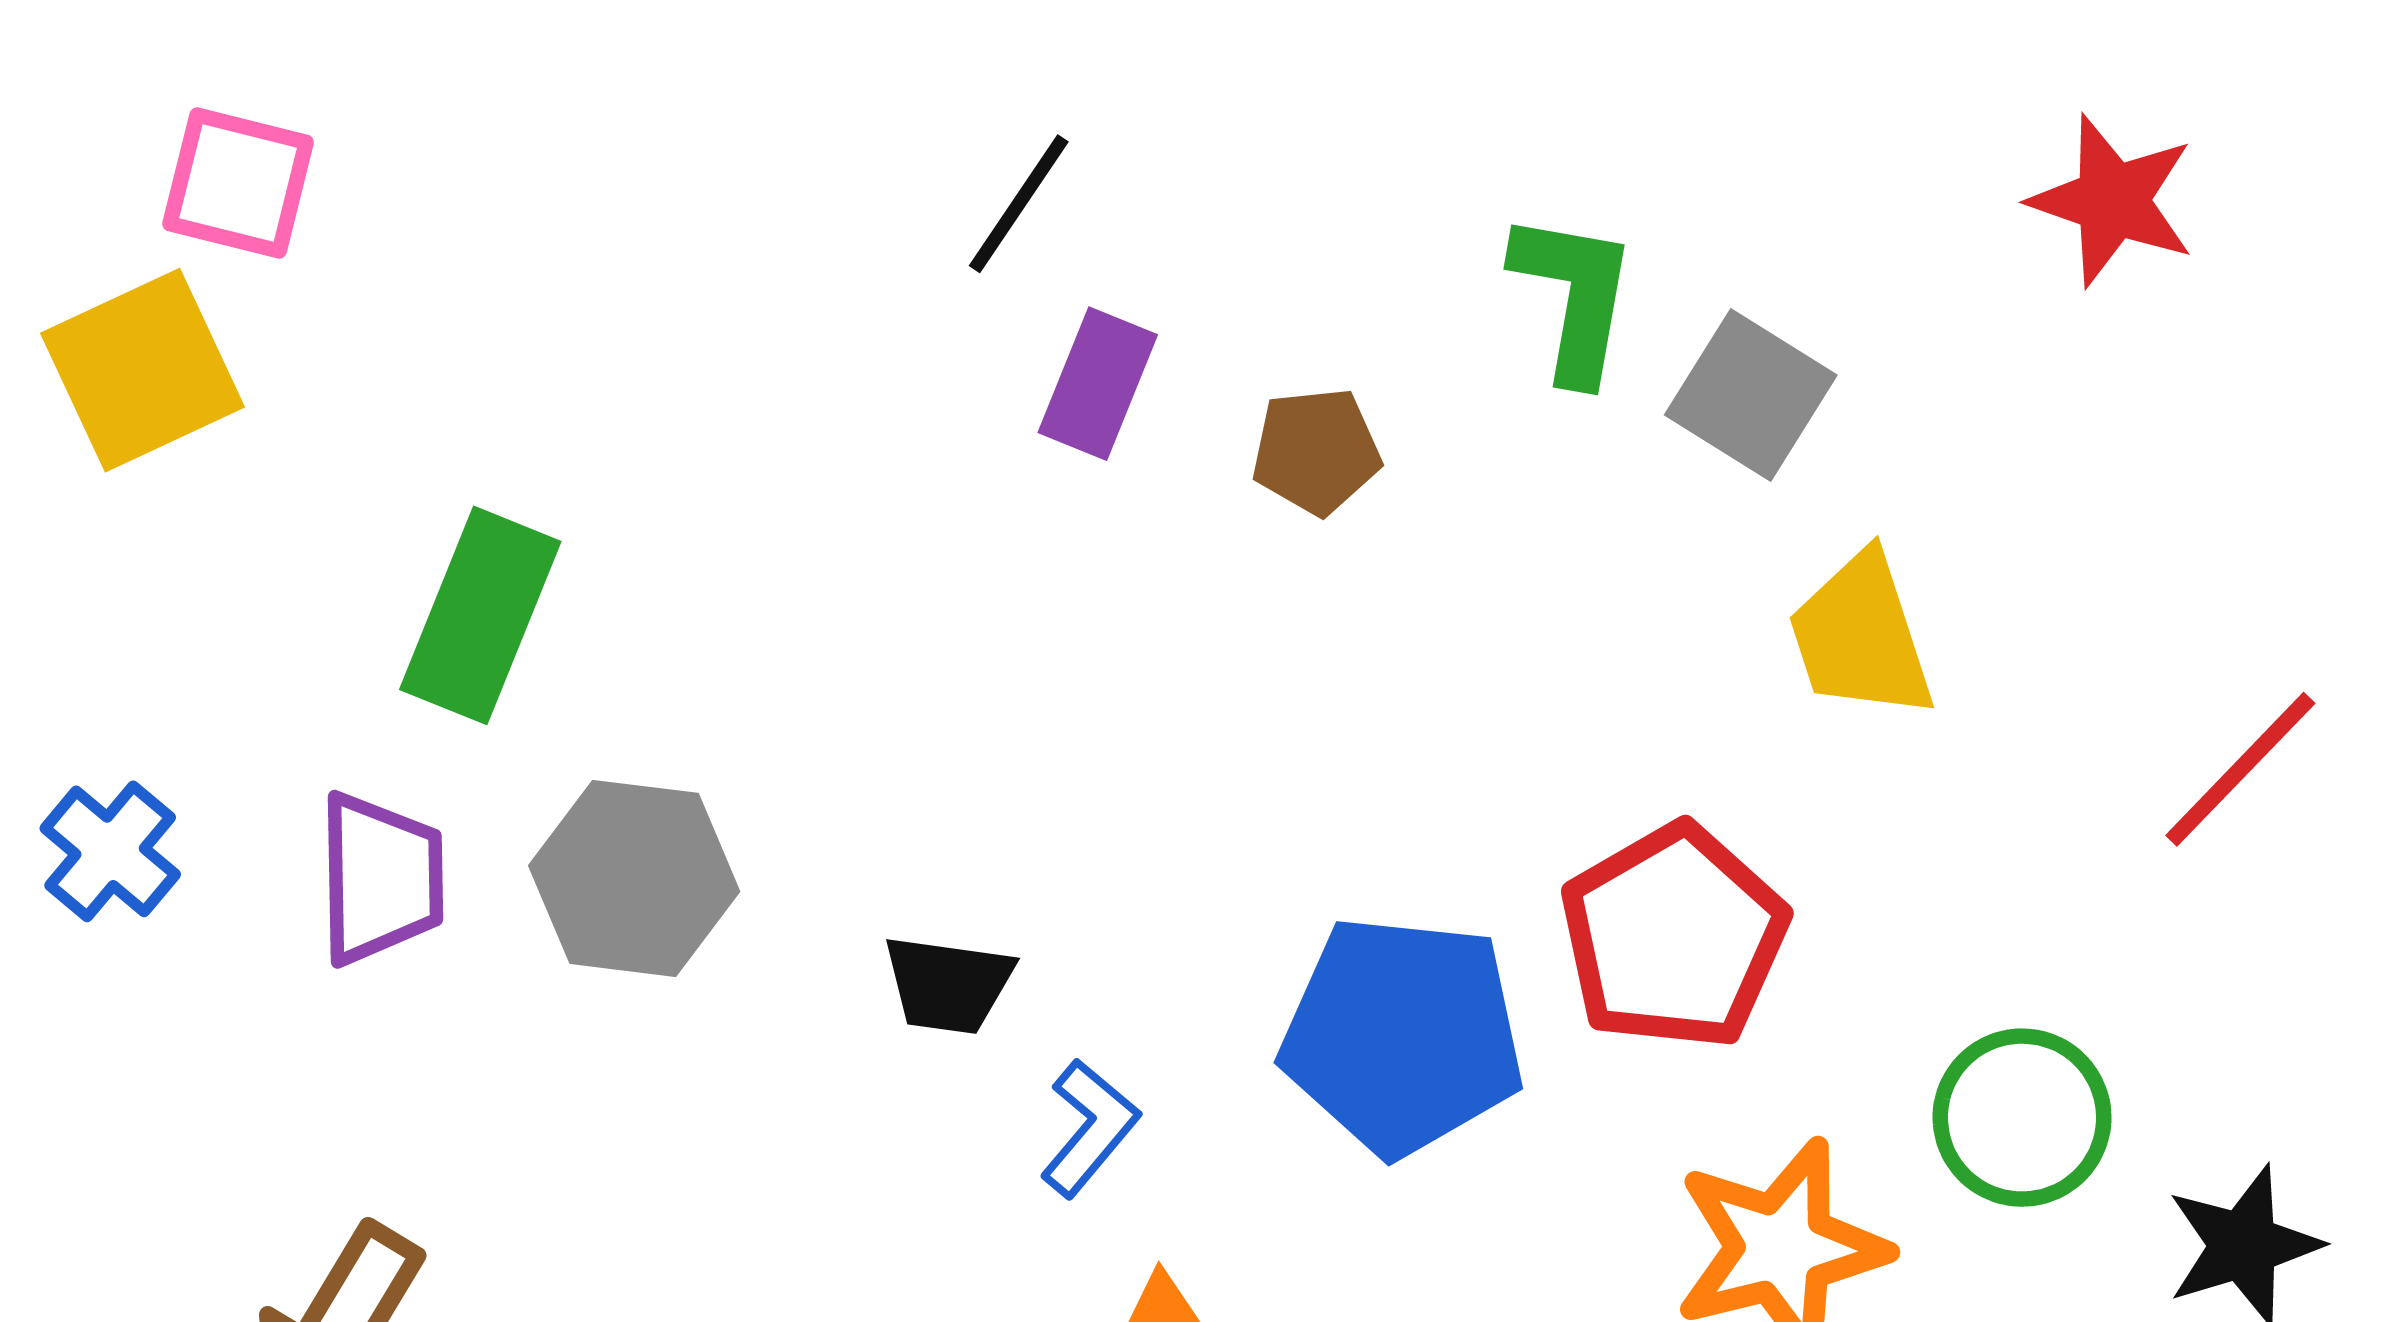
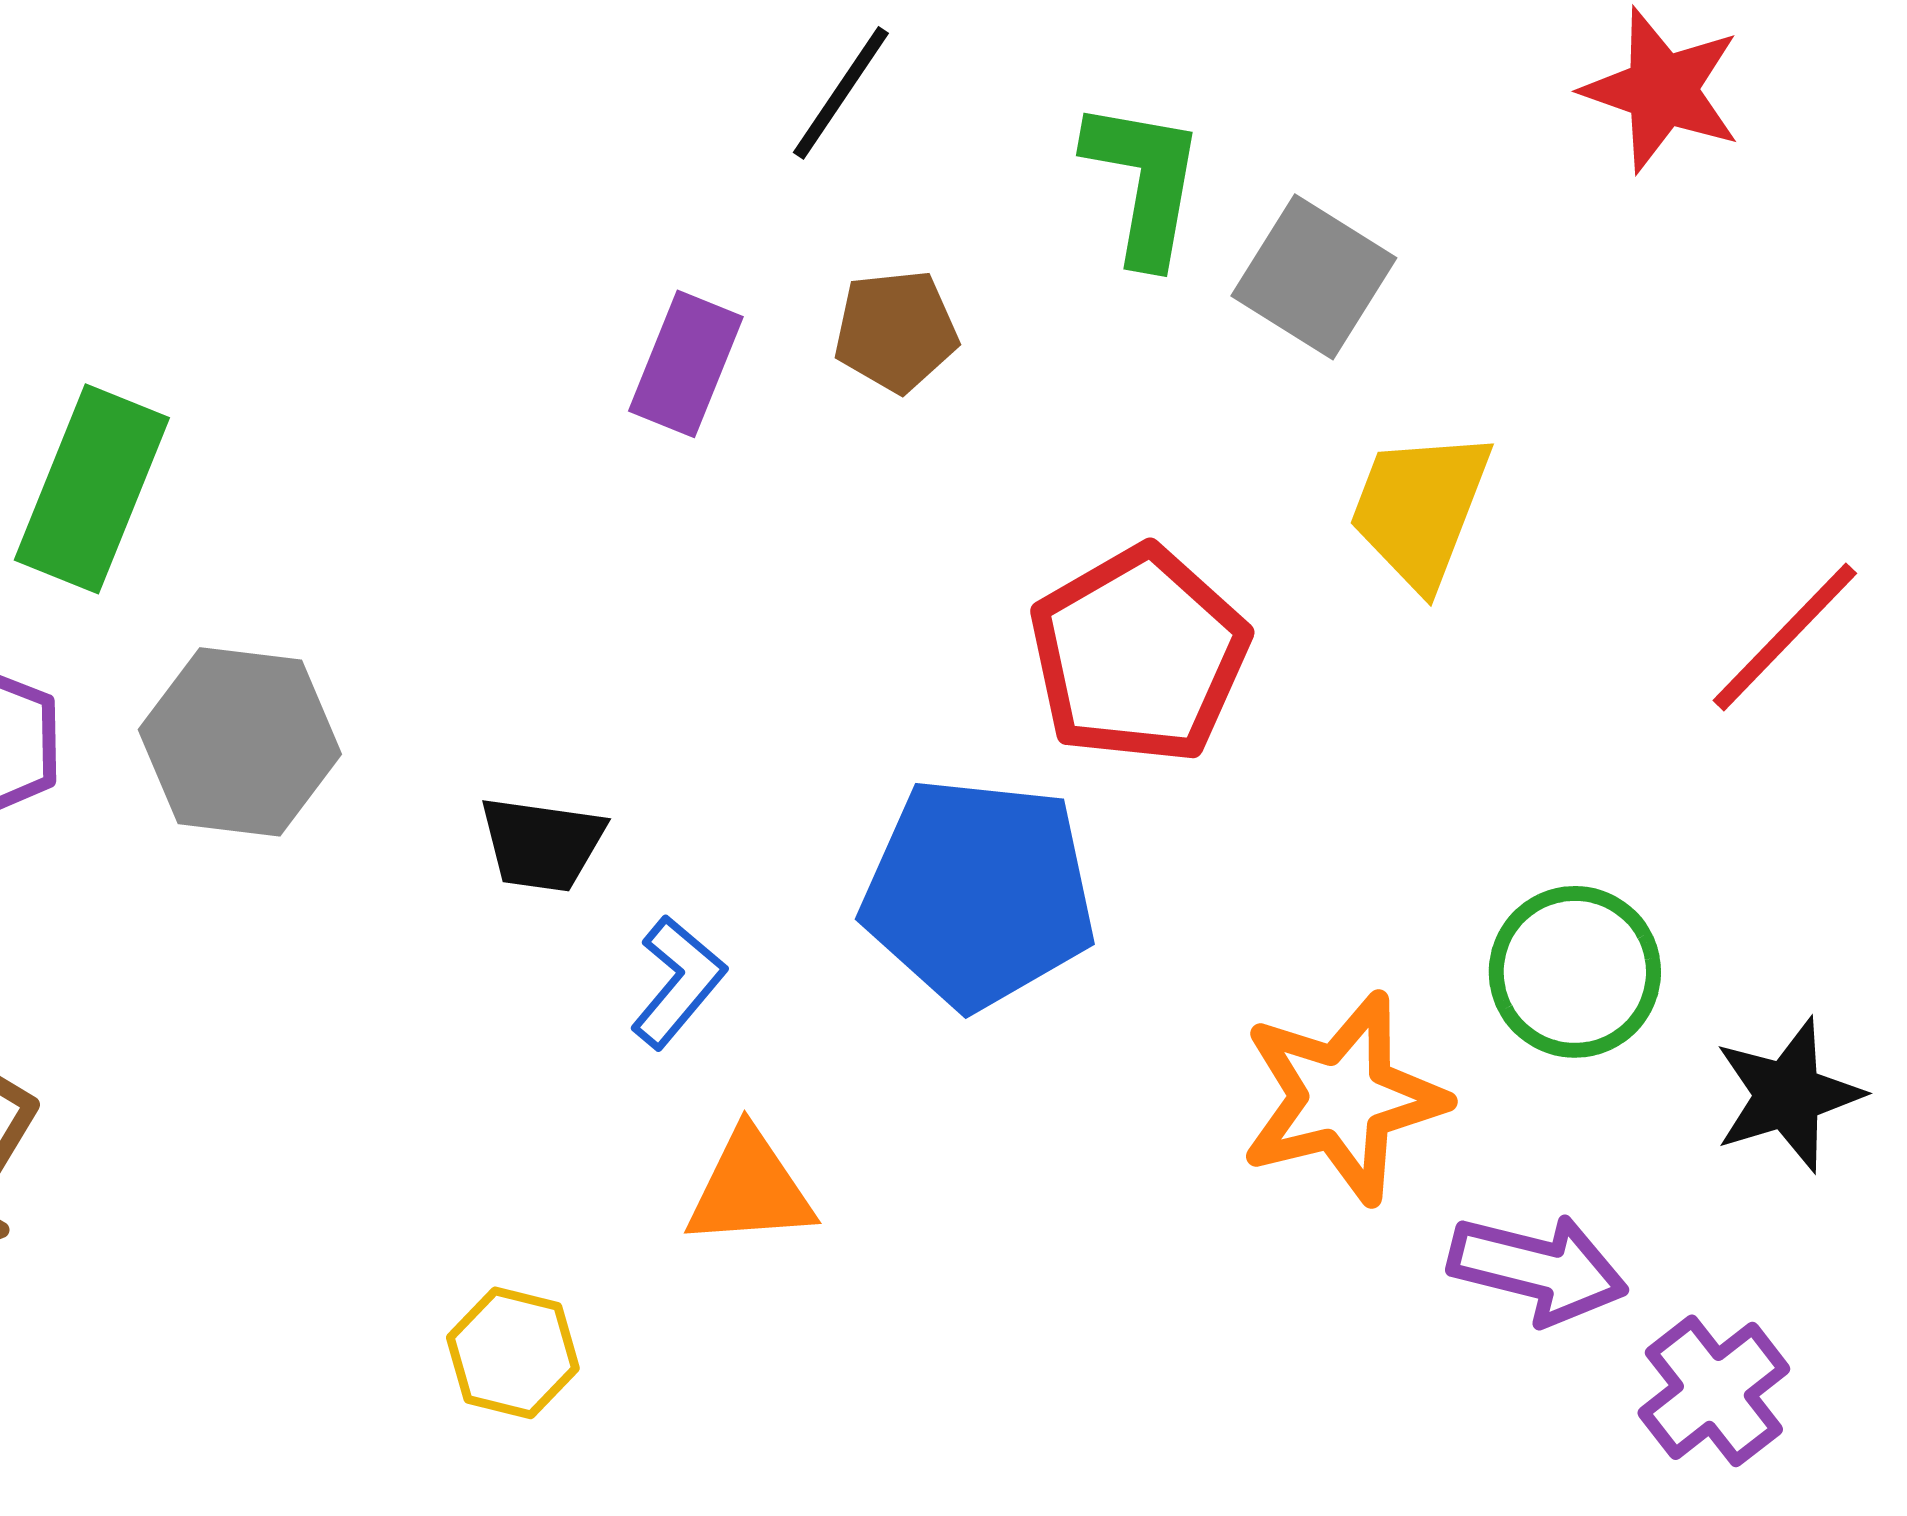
black line: (1019, 204) -> (841, 93), moved
purple rectangle: (1098, 384) -> (686, 364), moved
yellow trapezoid: (1861, 636) -> (1420, 509), turned 39
red pentagon: (1674, 937) -> (1139, 655), moved

